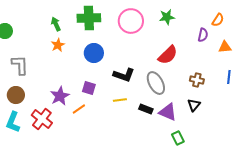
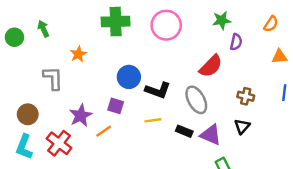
green star: (167, 17) -> (222, 20), moved
green arrow: (56, 24) -> (43, 29), moved
purple semicircle: (203, 35) -> (236, 42), moved
blue circle: (94, 53) -> (129, 77), moved
gray L-shape: (20, 65) -> (53, 78), moved

